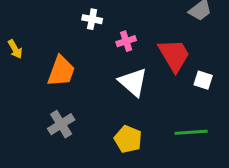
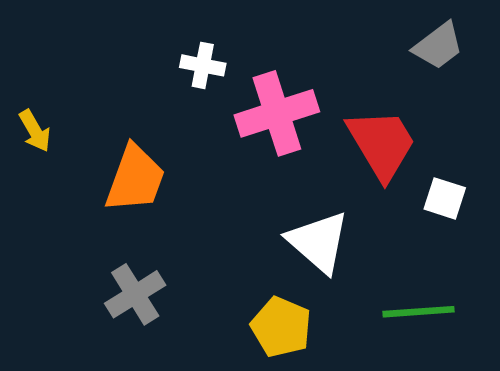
pink cross: (126, 41) -> (277, 113), size x1.8
white triangle: (133, 82) -> (318, 242), moved

